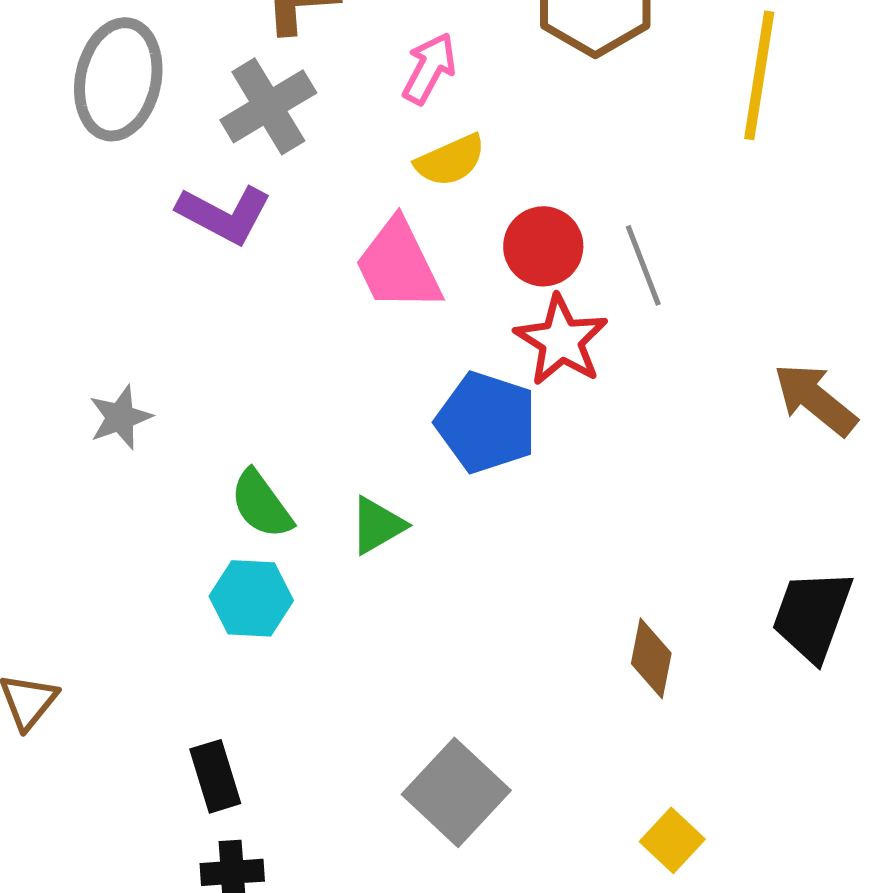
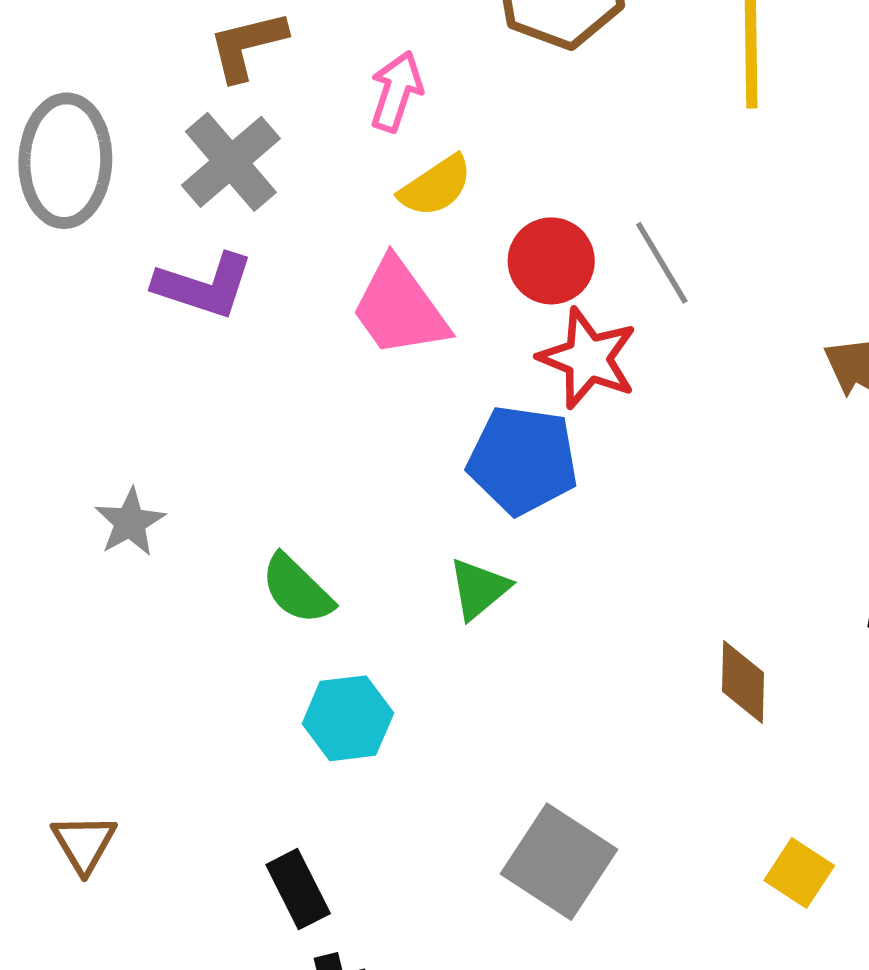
green triangle: (377, 525) -> (479, 589), moved
cyan hexagon: (251, 598) -> (348, 718), moved

